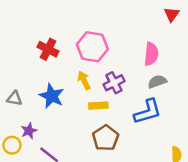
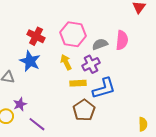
gray semicircle: (157, 82) -> (100, 44), moved
blue star: (52, 96) -> (30, 61), moved
blue L-shape: (148, 112) -> (104, 88), moved

